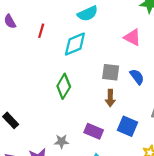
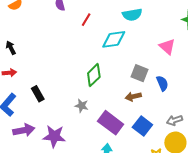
brown arrow: (110, 98) -> (133, 97), turned 63
purple rectangle: (94, 131) -> (111, 123), size x1.4
gray star: (61, 141) -> (82, 106), moved

